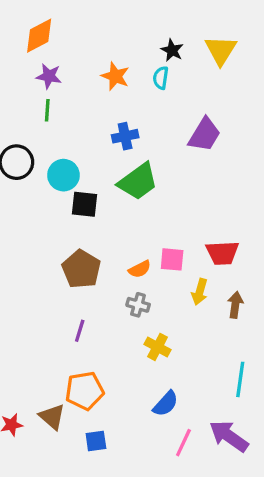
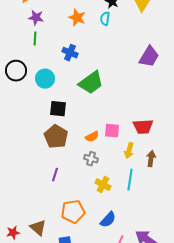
purple trapezoid: (205, 135) -> (149, 57), moved
blue cross: (125, 136) -> (70, 53), moved, turned 35
black square: (85, 204) -> (58, 109), moved
cyan line: (240, 379) -> (130, 180), moved
orange pentagon: (85, 391) -> (73, 212), moved

